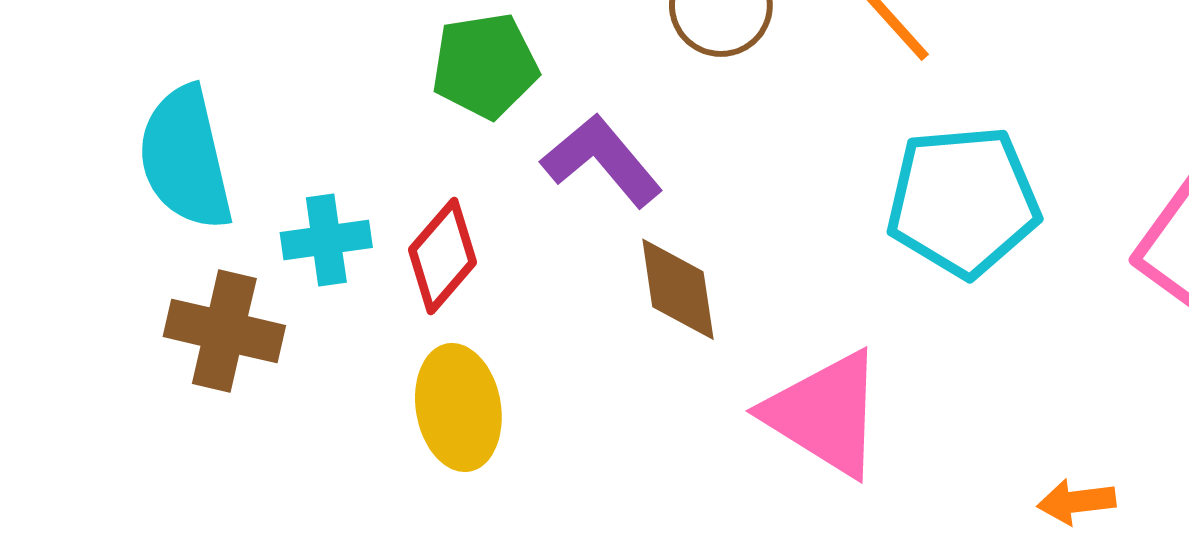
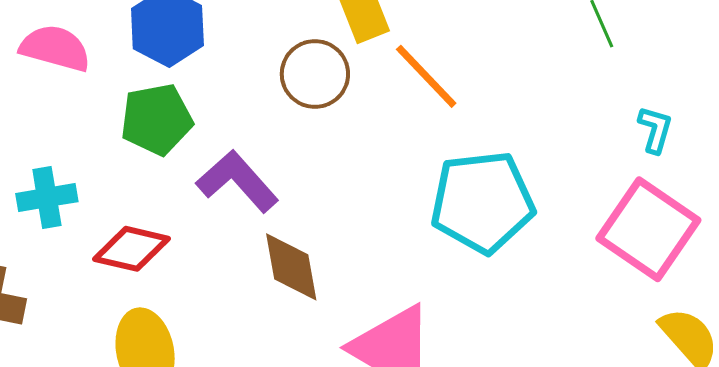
cyan cross: (326, 240) -> (47, 198), moved
red diamond: (442, 256) -> (131, 249), turned 64

